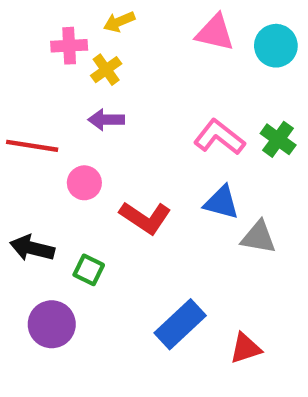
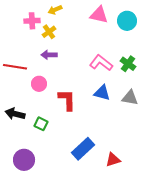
red L-shape: (145, 218) -> (67, 100), turned -125
gray triangle: (258, 237) -> (130, 98), moved
purple circle: (52, 324) -> (24, 160), moved

